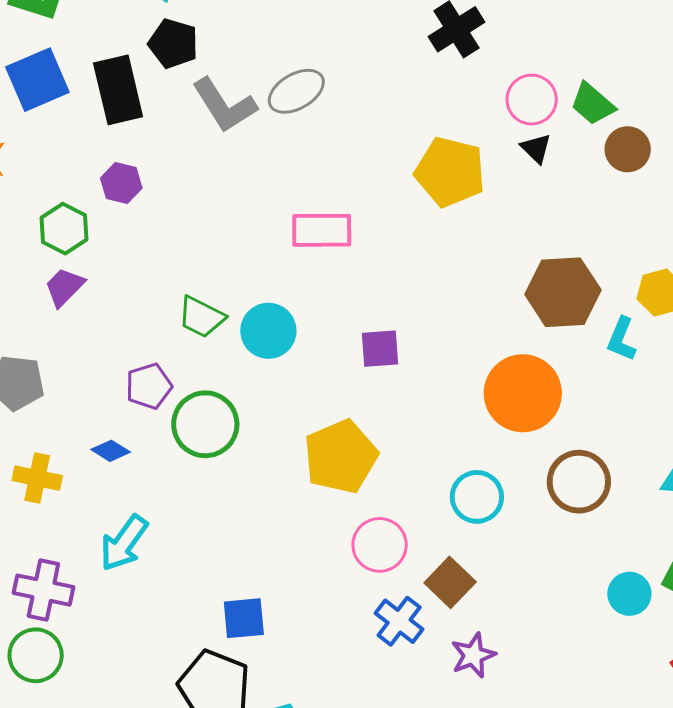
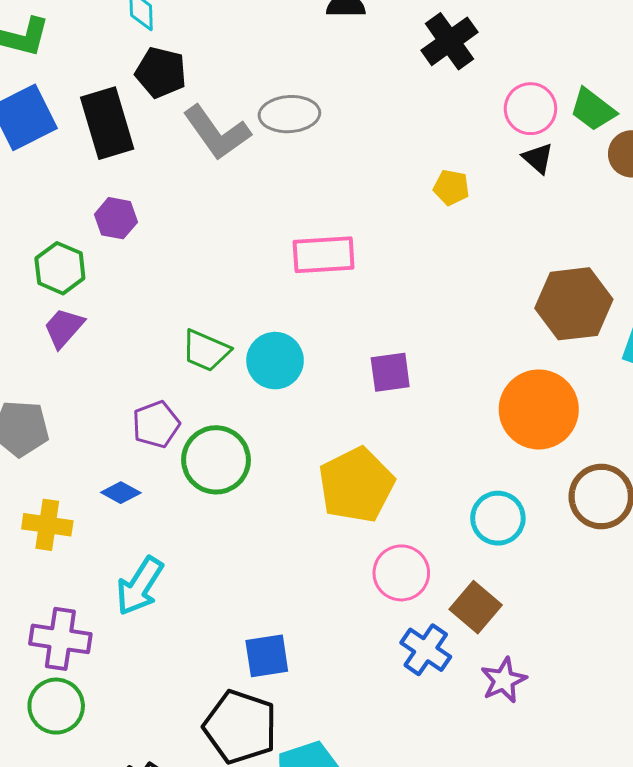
gray ellipse: (296, 91) -> (289, 114), turned 30
yellow pentagon: (450, 172) -> (451, 187), size x0.5

